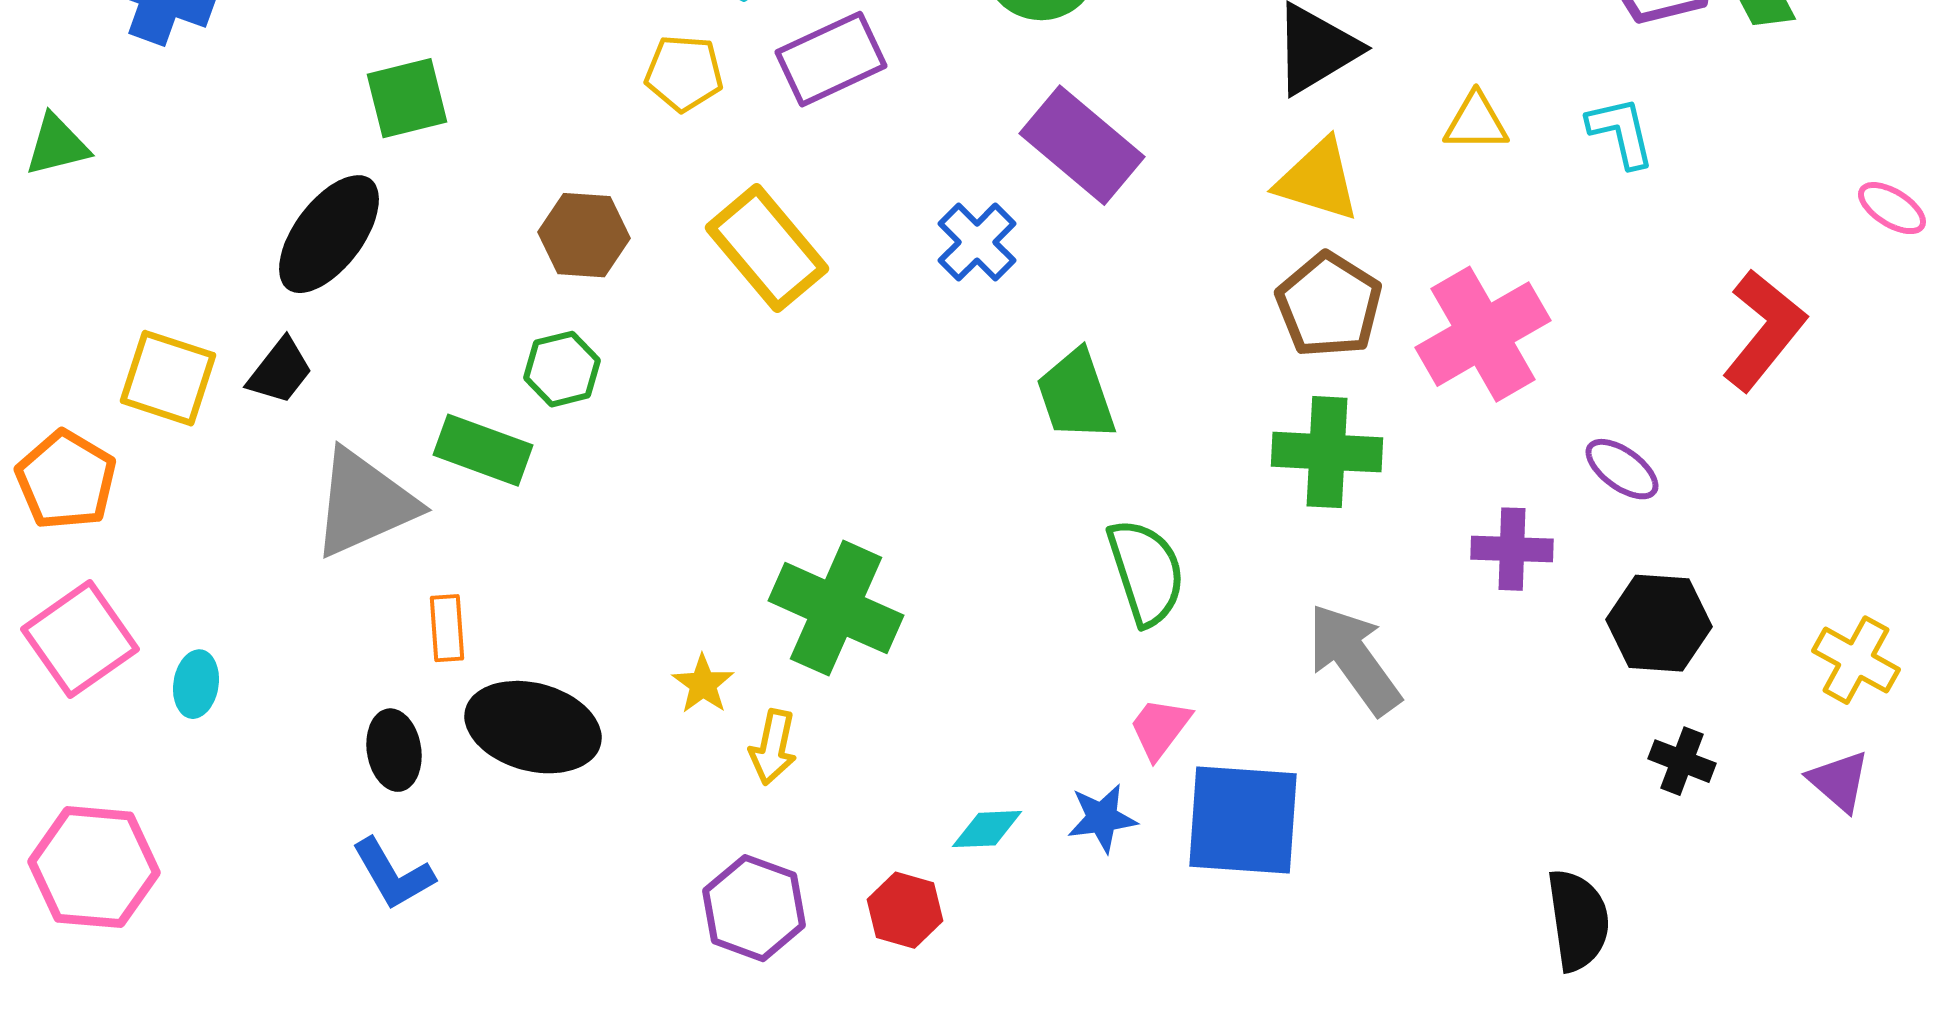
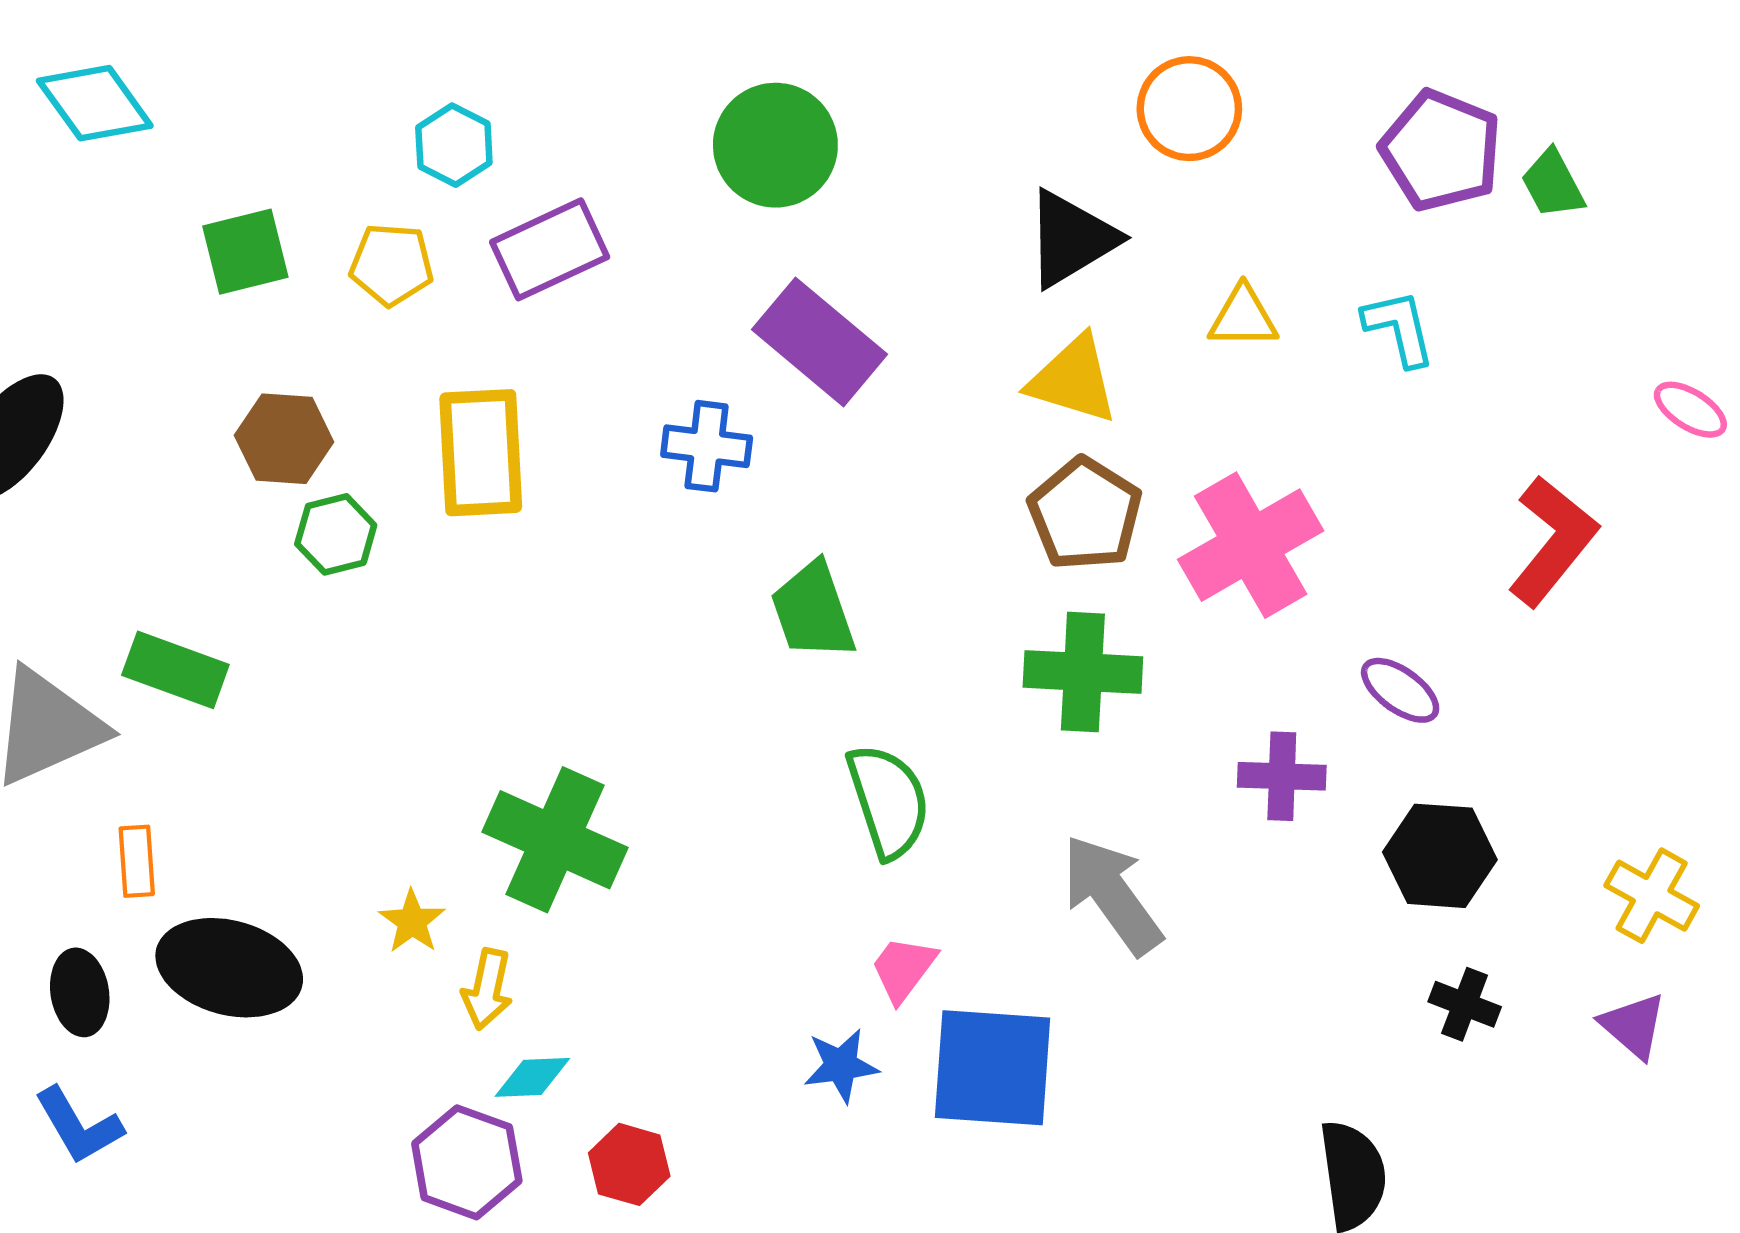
green square: (407, 98) -> (245, 252), moved
blue cross: (977, 242) -> (707, 446), turned -38
yellow rectangle: (767, 248) -> (481, 453), turned 37
green hexagon: (562, 369) -> (336, 534), moved
cyan diamond: (987, 829) -> (532, 1077), moved

